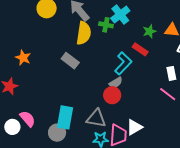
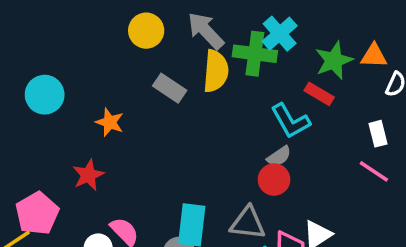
green cross: (106, 25) -> (255, 54), size x1.6
green star: (149, 31) -> (334, 60), size x1.5
gray rectangle: (70, 61) -> (170, 88), moved
cyan L-shape: (123, 63) -> (290, 121), turned 110

